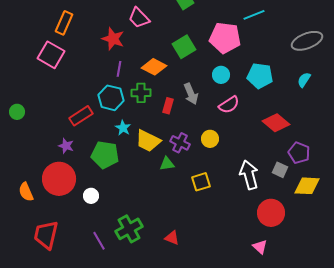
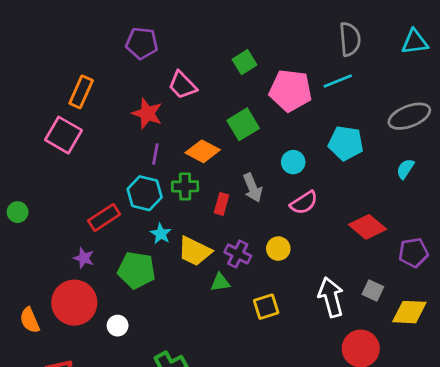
pink pentagon: (225, 38) -> (290, 91), moved
cyan pentagon: (260, 76) -> (346, 143), moved
purple pentagon: (299, 153) -> (413, 253), moved, turned -30

